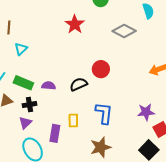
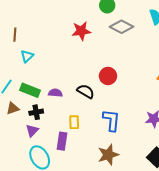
red star: (75, 24) -> (81, 31), turned 30
gray diamond: (124, 31) -> (121, 27), moved
black semicircle: (79, 84) -> (86, 91), turned 54
yellow rectangle: (73, 121) -> (74, 122), moved

